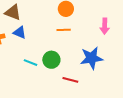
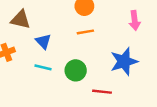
blue triangle: (20, 32) -> (43, 41), moved, turned 32
cyan line: (30, 63) -> (43, 67), moved

